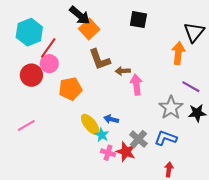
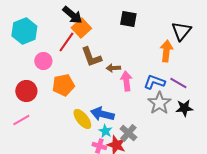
red line: (48, 48) -> (66, 42), moved
red circle: (31, 75) -> (26, 91), moved
blue arrow: (111, 119) -> (102, 114), size x1.6
cyan star: (102, 135) -> (105, 131), moved
blue L-shape: (166, 138) -> (154, 82), moved

